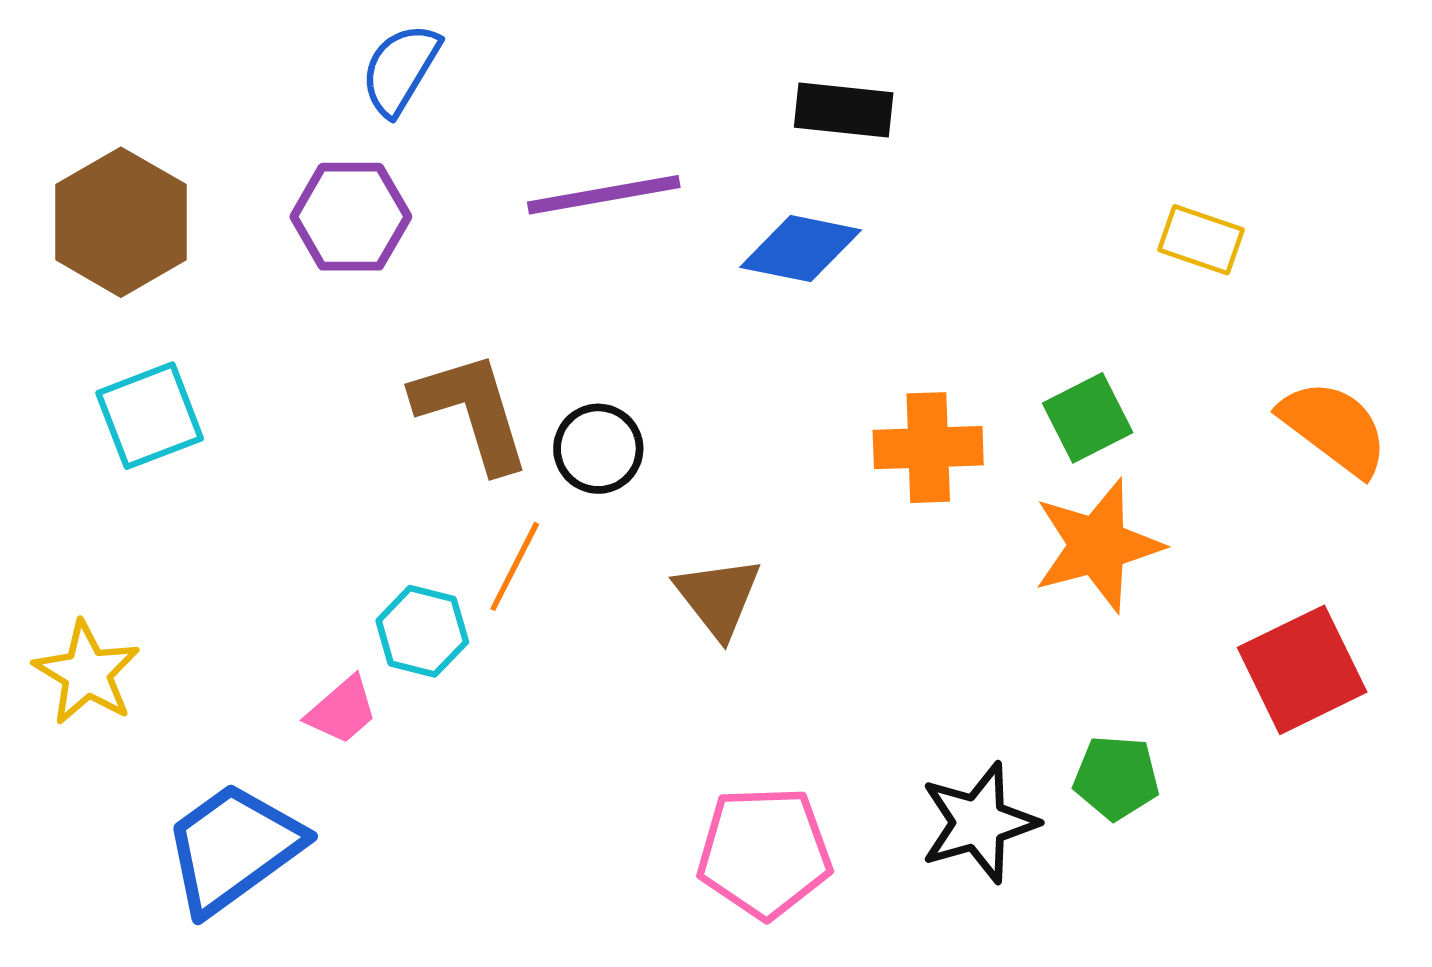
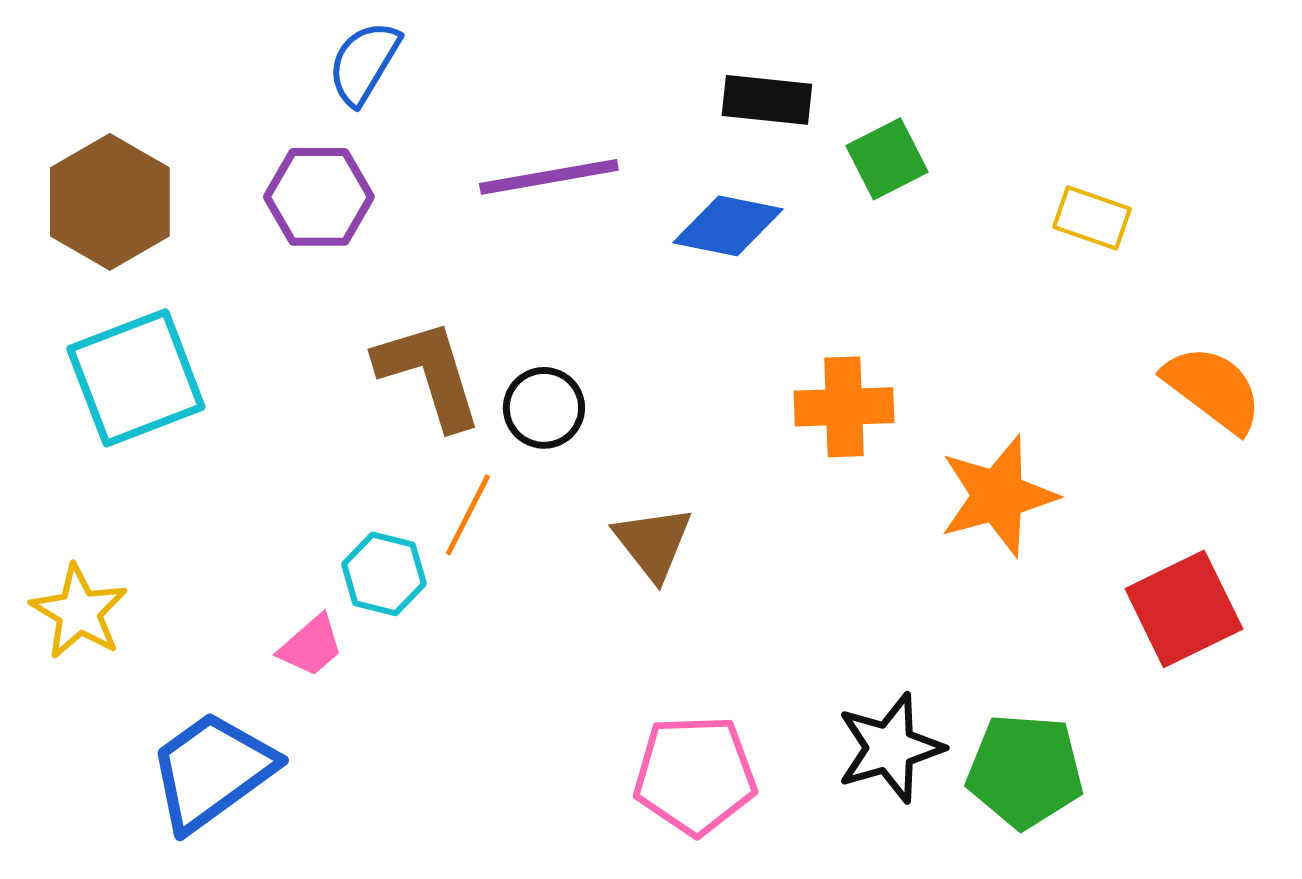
cyan square: (150, 416) -> (136, 378), size x1.4
green square: (1088, 418) -> (887, 159), moved
green pentagon: (1116, 778) -> (1025, 771), moved, size x1.5

